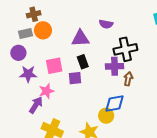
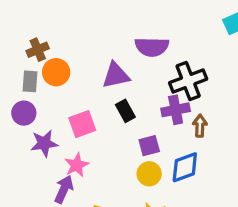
purple semicircle: (106, 24) -> (152, 47), size x1.5
gray rectangle: (26, 33) -> (30, 81), turned -64
purple square: (75, 78) -> (149, 146), moved
yellow circle: (106, 116) -> (149, 174), moved

